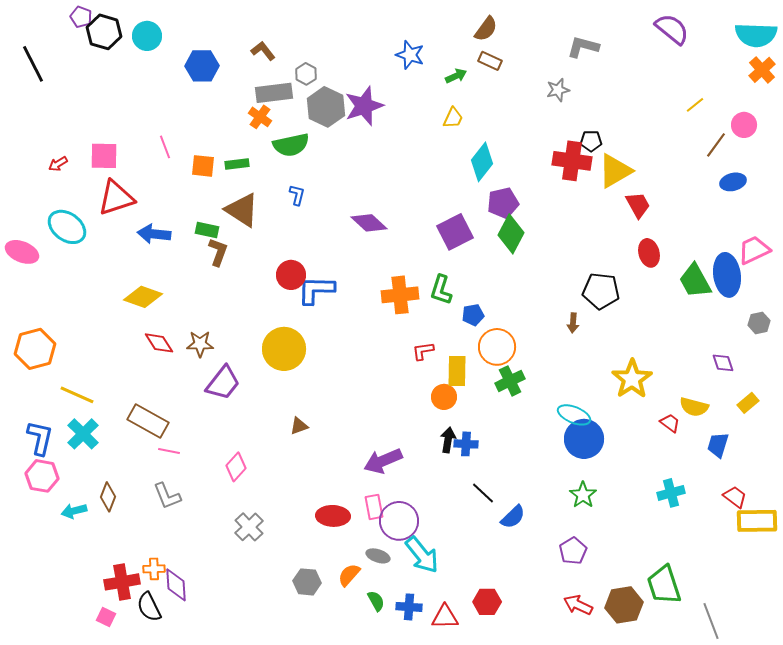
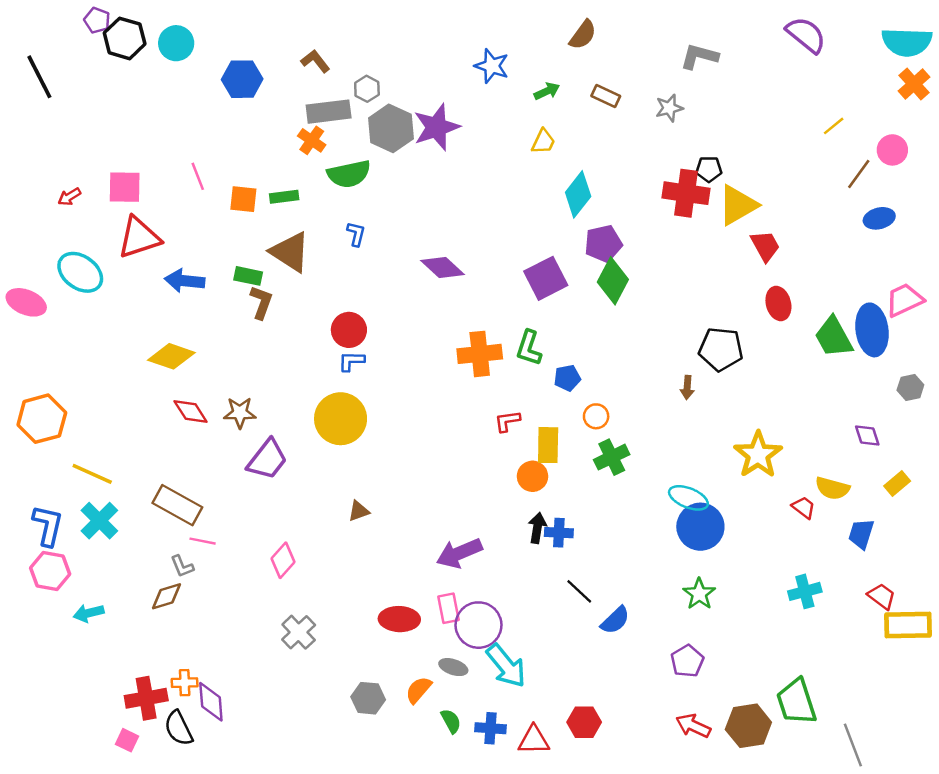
brown rectangle: (490, 61) -> (606, 96), moved
blue L-shape: (316, 290) -> (351, 361), moved, size x0.6
orange circle: (497, 347) -> (596, 416), size x0.6
gray L-shape: (167, 496) -> (182, 566), moved, size x0.7
brown diamond: (108, 497) -> (167, 596), moved, turned 52

